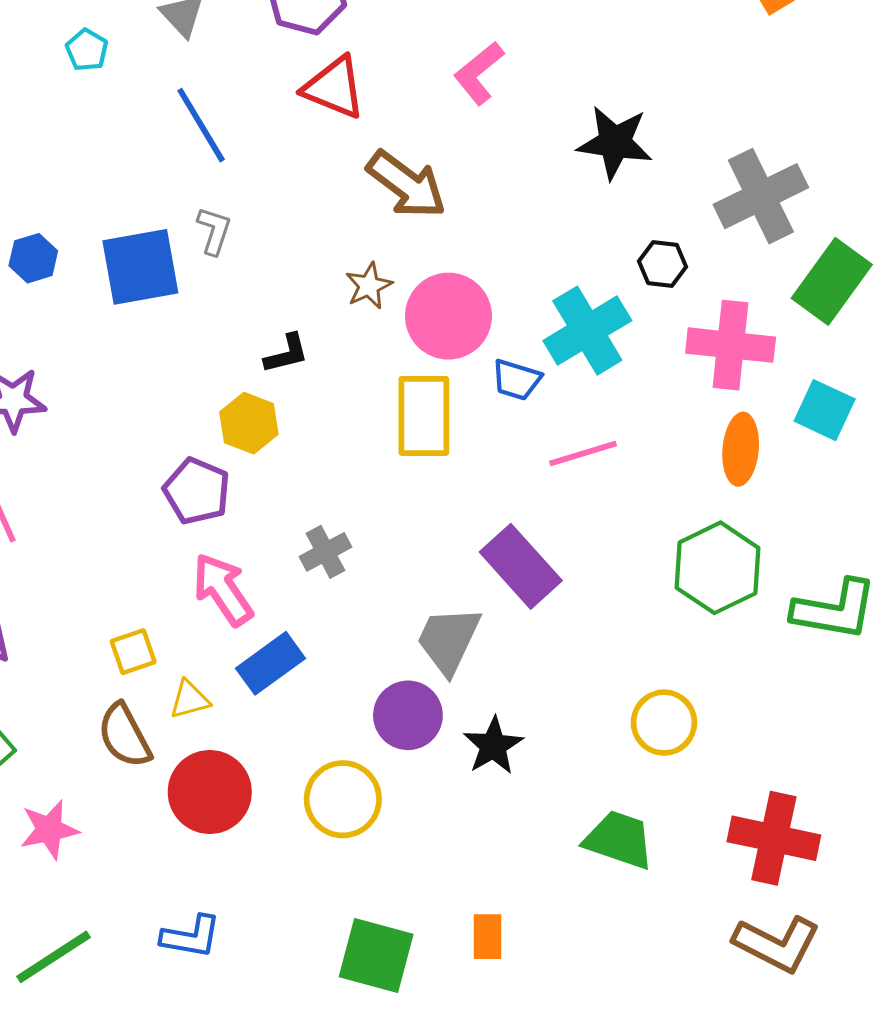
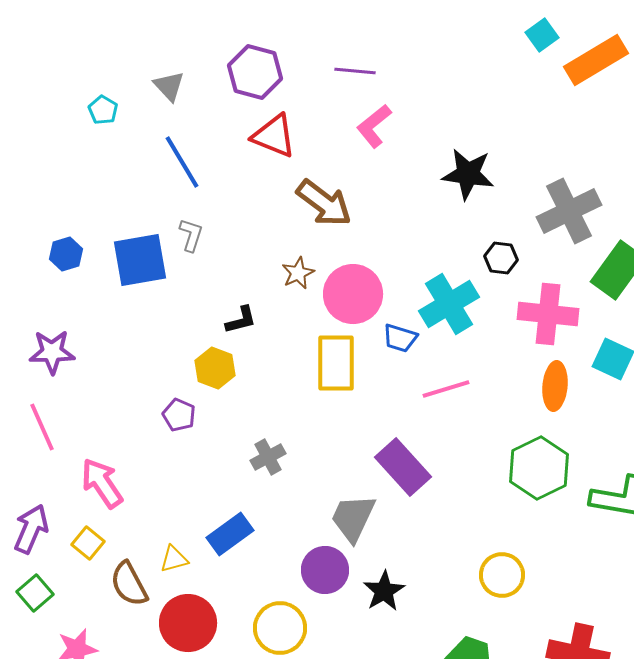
purple pentagon: (197, 491) -> (179, 415), size x0.7
pink arrow: (223, 589) -> (102, 483), moved
yellow square: (133, 652) -> (88, 543), moved, turned -32

